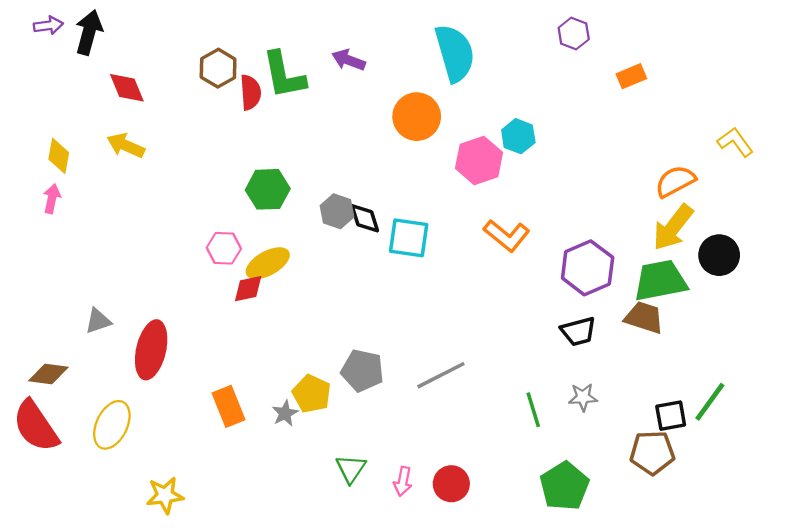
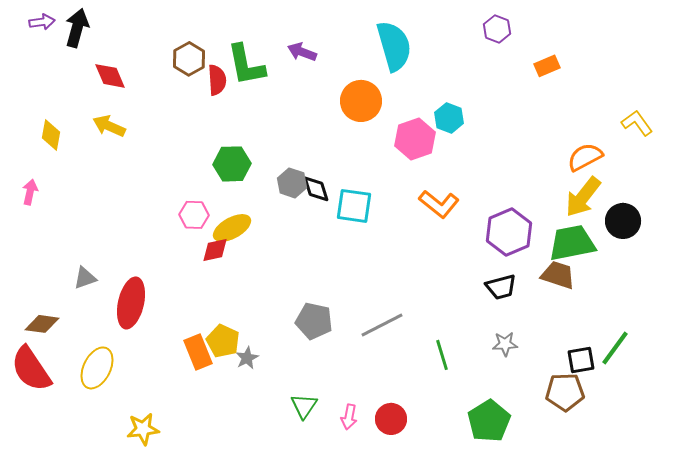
pink arrow: (52, 199) -> (30, 192), moved
yellow pentagon: (312, 394) -> (223, 341), moved
green line: (533, 410) -> (442, 355), moved

